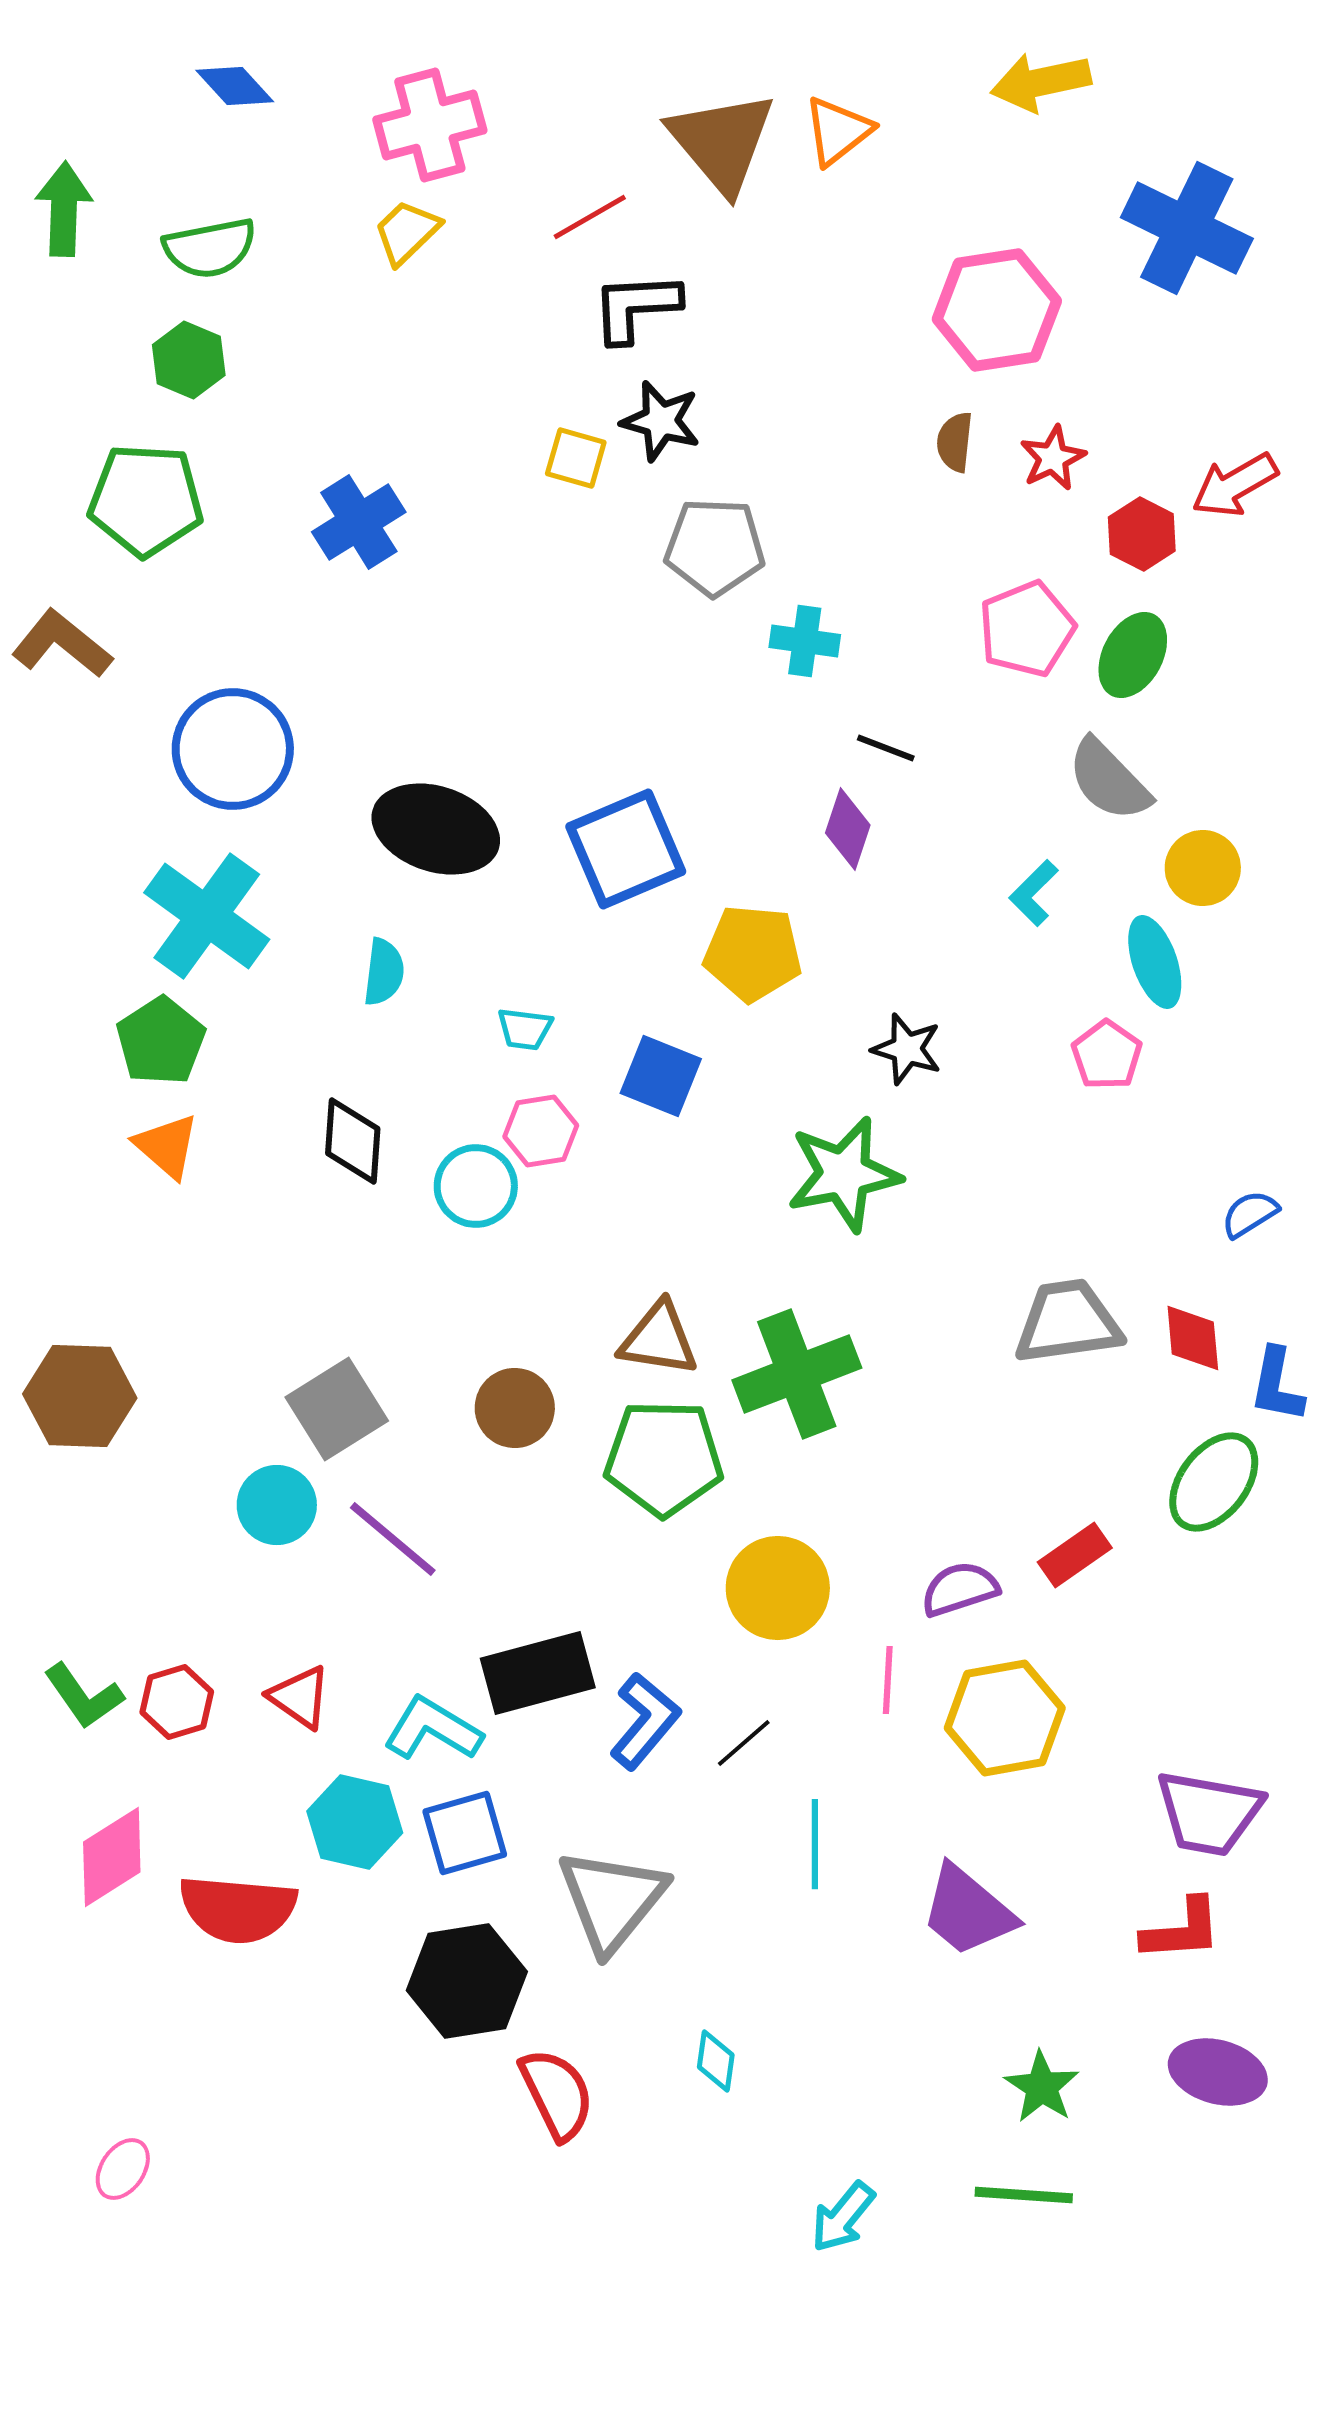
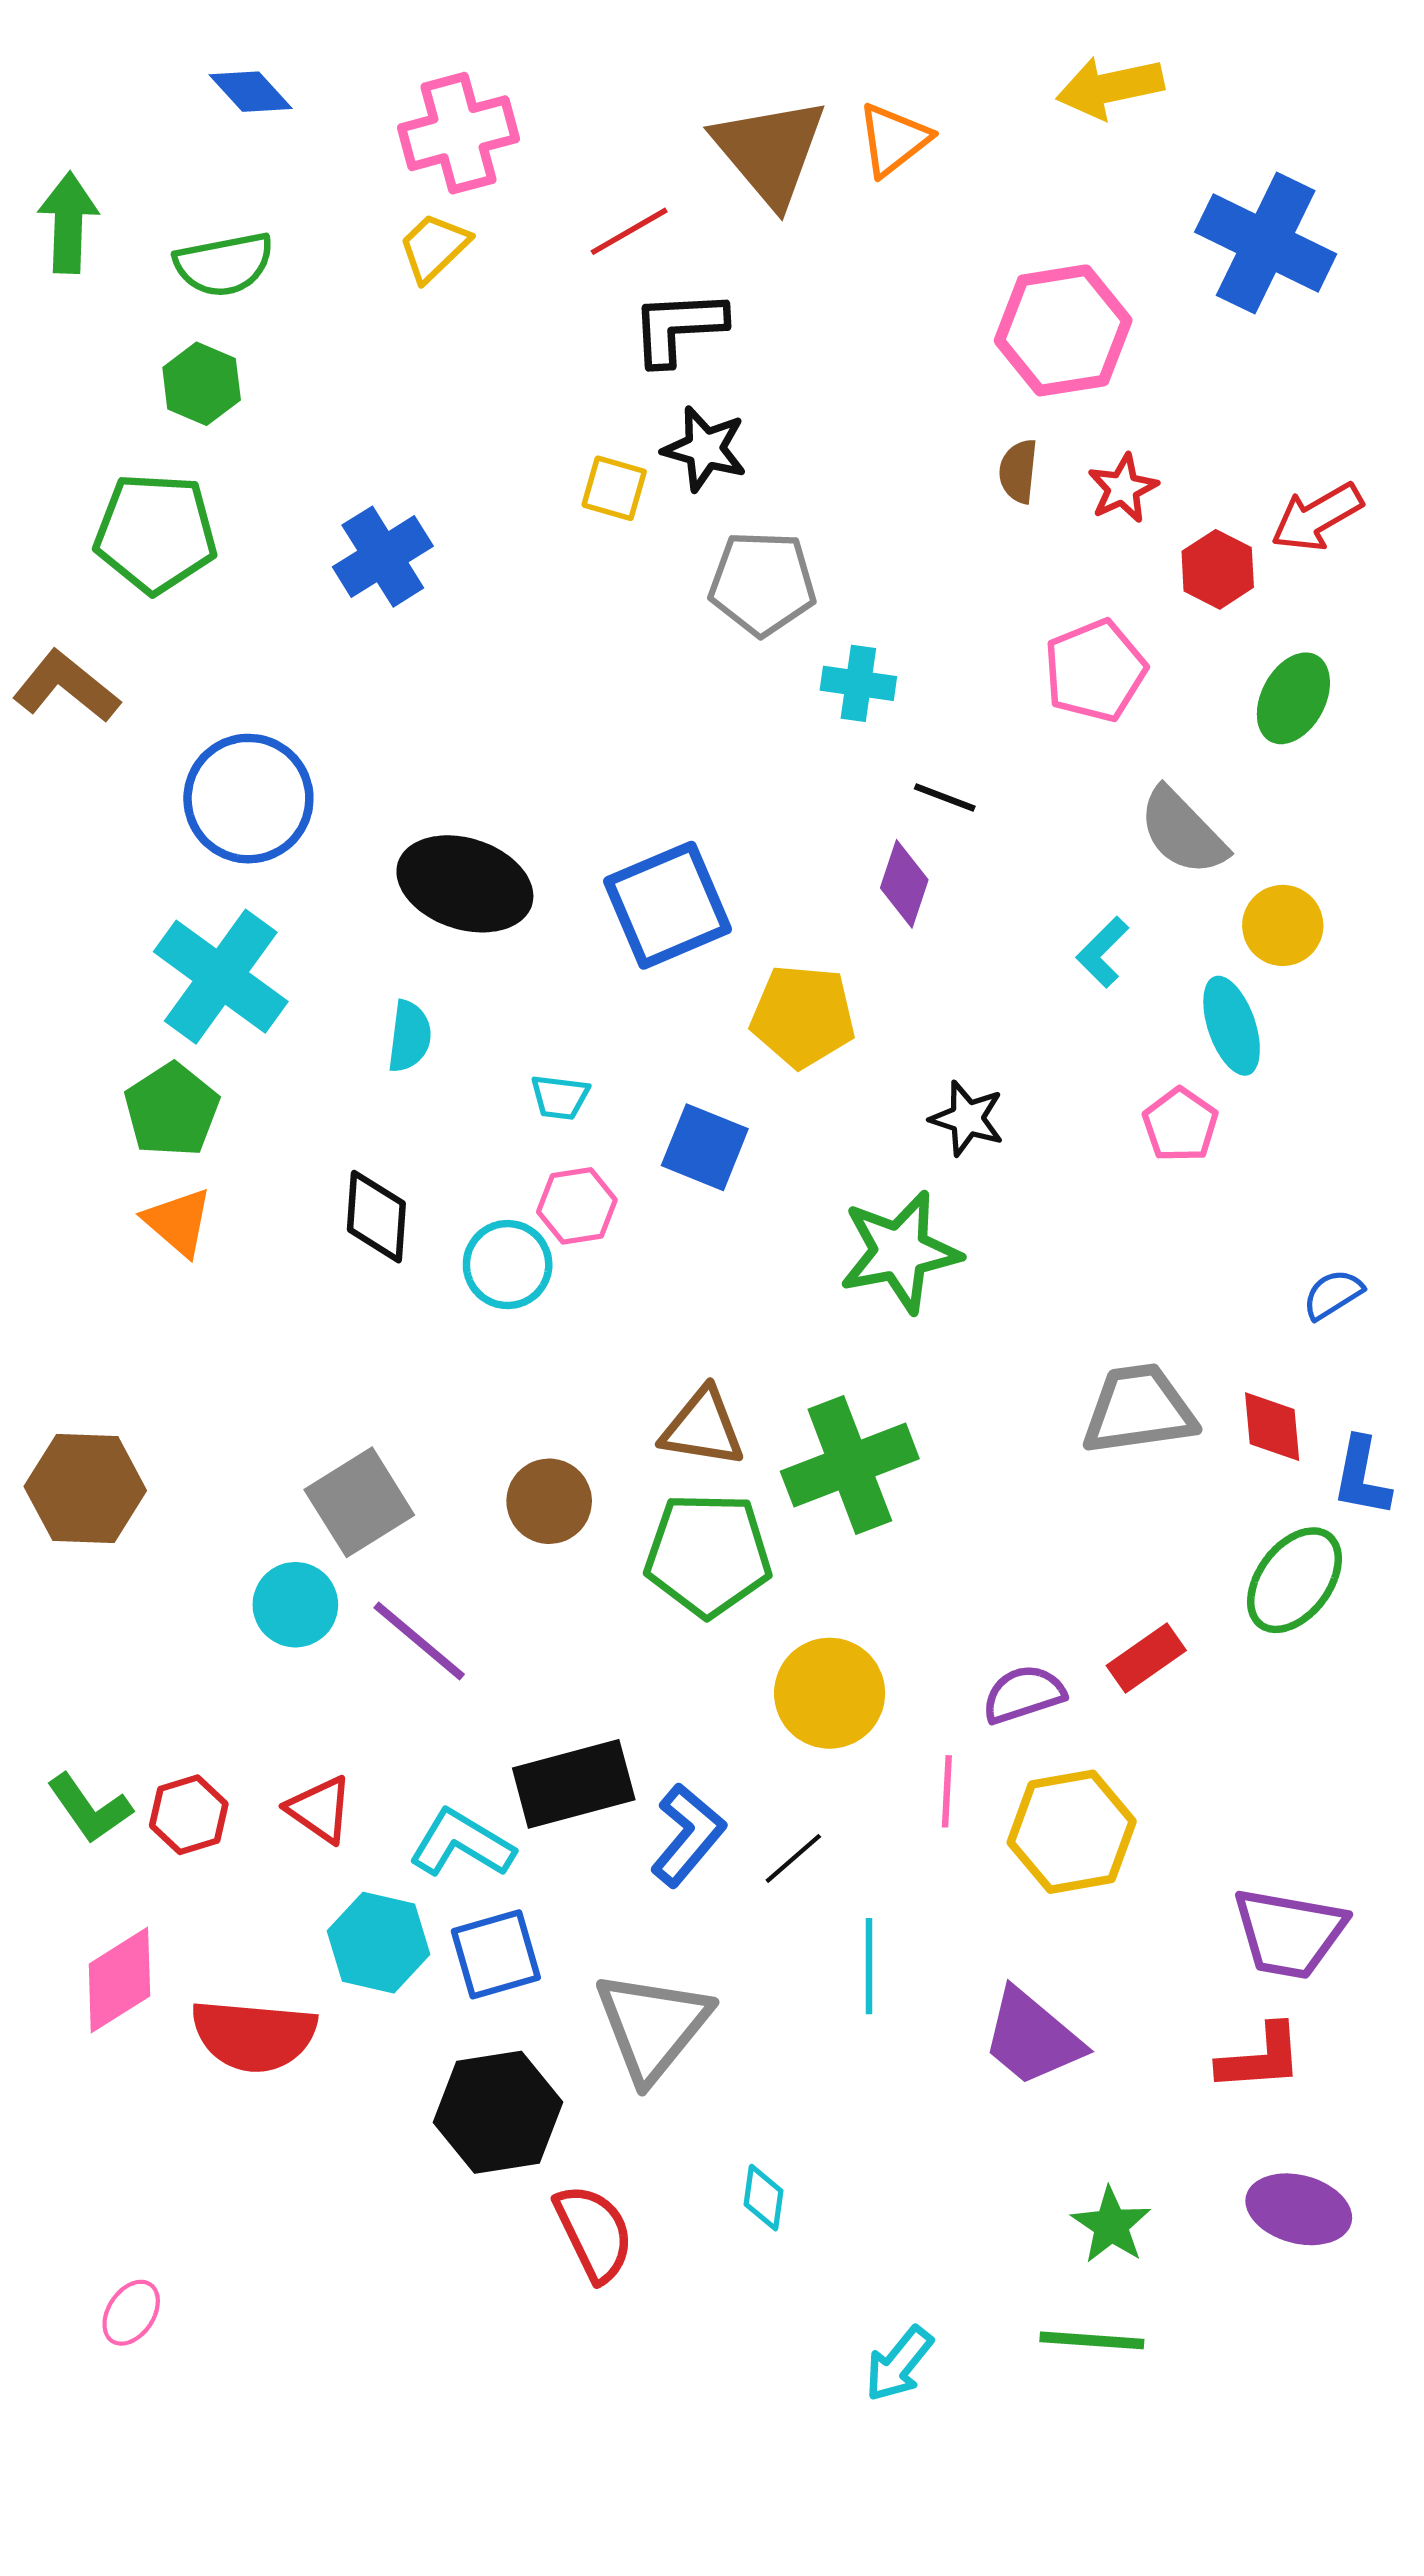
green ellipse: (1133, 655) -> (1293, 698), moved

